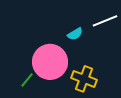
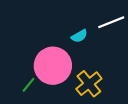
yellow cross: (84, 79) -> (89, 84), turned 30

